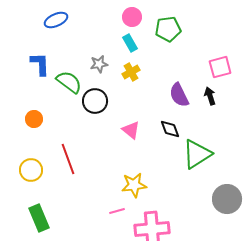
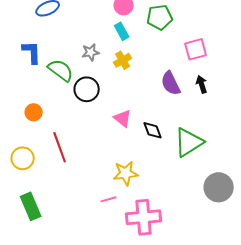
pink square: (220, 67) -> (196, 49), moved
orange circle: (34, 119) -> (34, 112), moved
black diamond: (170, 129) -> (153, 130), moved

